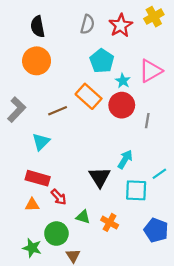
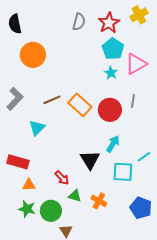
black semicircle: (38, 27) -> (15, 24), moved
cyan pentagon: (102, 61) -> (113, 49), moved
orange rectangle: (89, 96) -> (80, 105), moved
red circle: (122, 105) -> (110, 110), moved
gray line: (147, 121) -> (133, 101), moved
red rectangle: (38, 178) -> (18, 162), moved
red arrow: (59, 197) -> (62, 178), moved
green star: (32, 248) -> (27, 209), moved

